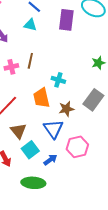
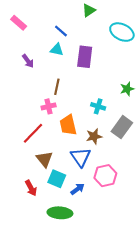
purple rectangle: (66, 20) -> (85, 57), moved
pink cross: (11, 67) -> (49, 106), moved
cyan cross: (58, 80) -> (98, 106), moved
cyan square: (30, 150) -> (57, 179), turned -30

